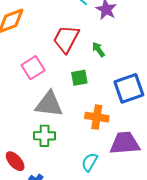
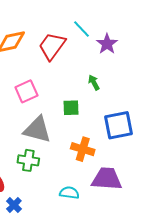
red trapezoid: (66, 39) -> (52, 46), moved
cyan semicircle: (90, 162) -> (69, 193), turned 60

